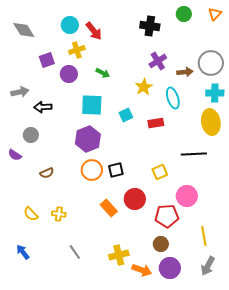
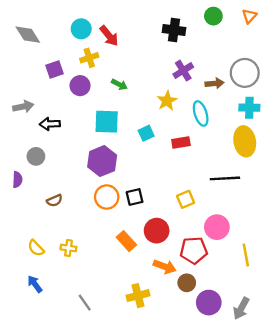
purple semicircle: (15, 155) -> (17, 180), turned -120
yellow line: (204, 236) -> (246, 255), moved
blue arrow: (23, 252) -> (35, 284), moved
gray line: (75, 252) -> (85, 303), moved
purple circle: (170, 268) -> (209, 303), moved
orange arrow: (142, 270) -> (165, 267), moved

